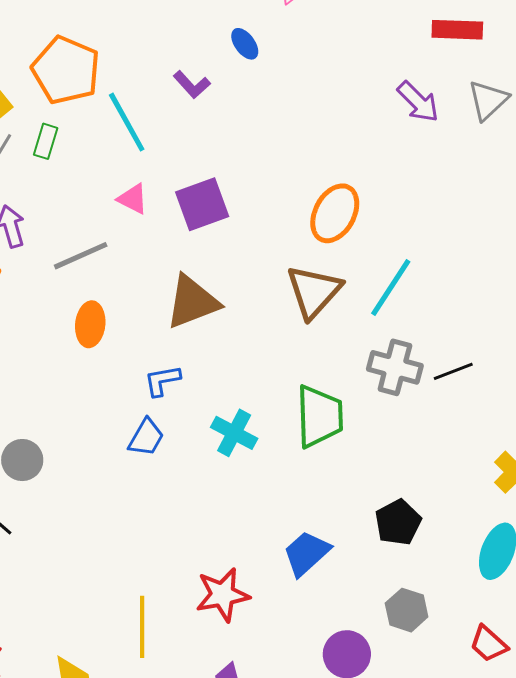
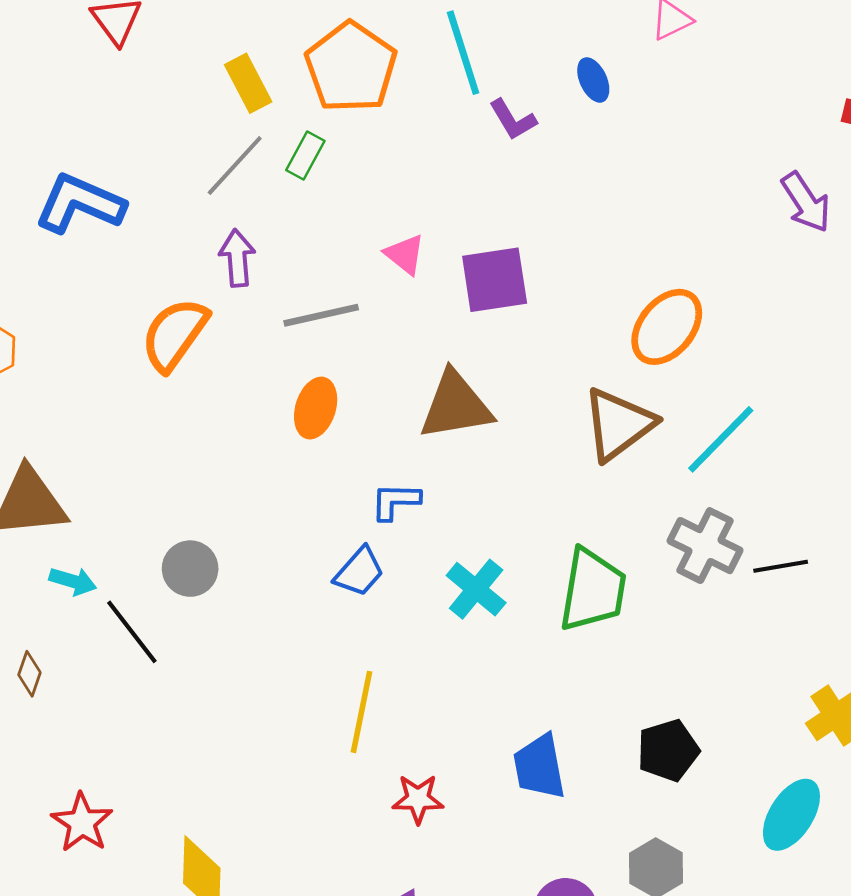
cyan line: (127, 122) -> (463, 53), moved
blue trapezoid: (306, 553) -> (539, 767), turned -70
red star: (223, 595) -> (418, 799), size x0.7
yellow line: (142, 627) -> (362, 712), moved

